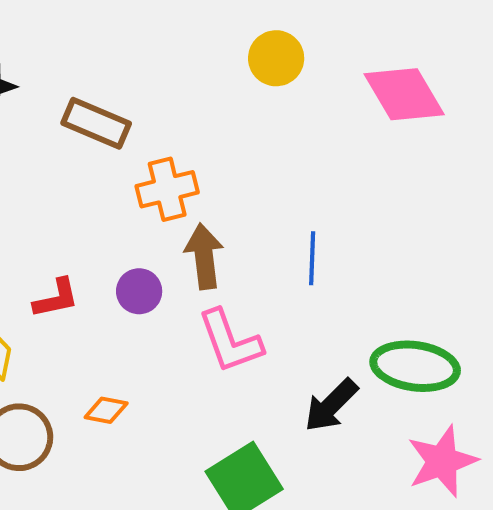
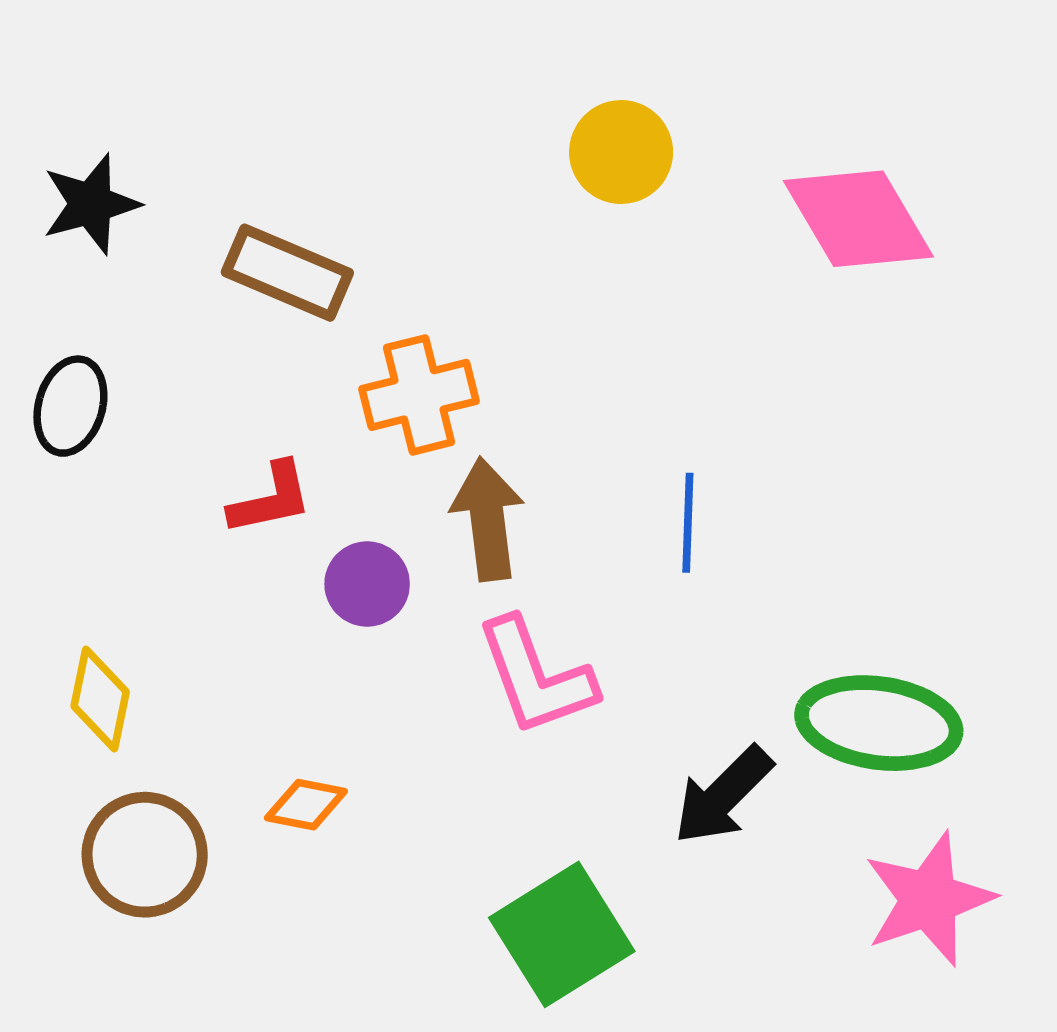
red L-shape: (56, 298) -> (271, 499), moved

